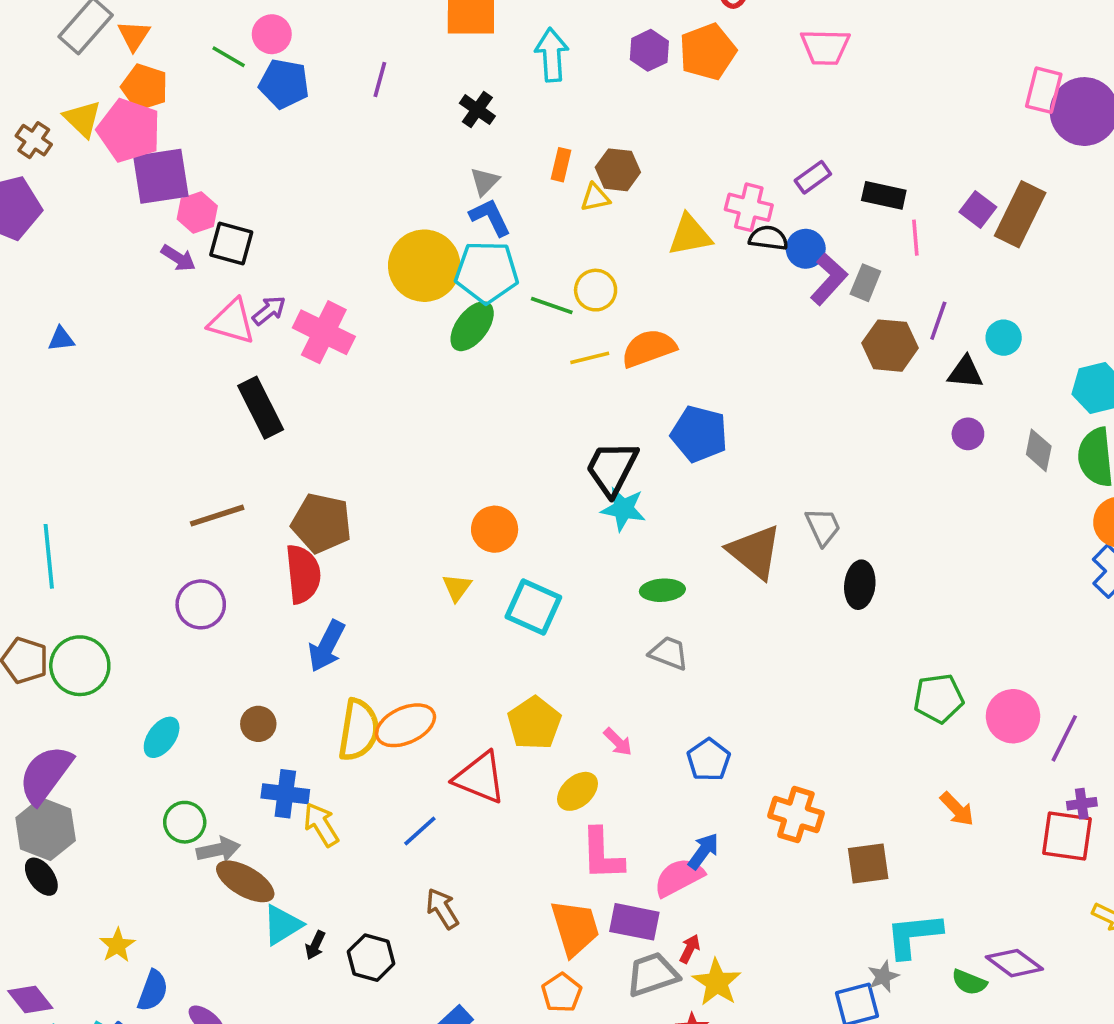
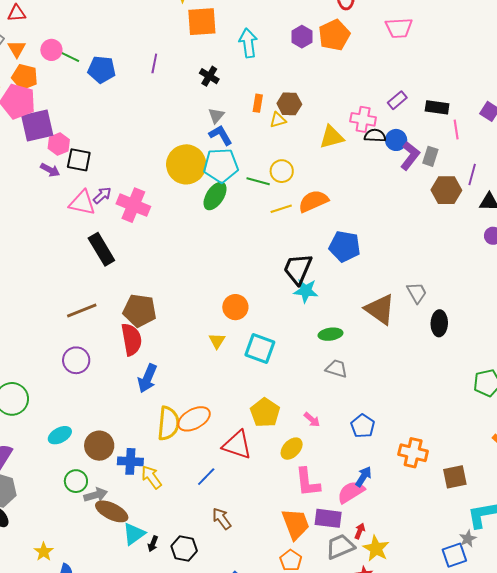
pink circle: (272, 34) -> (51, 50), moved
brown circle: (258, 724) -> (99, 446), moved, size x1.5
cyan ellipse: (162, 737) -> (60, 435), turned 30

